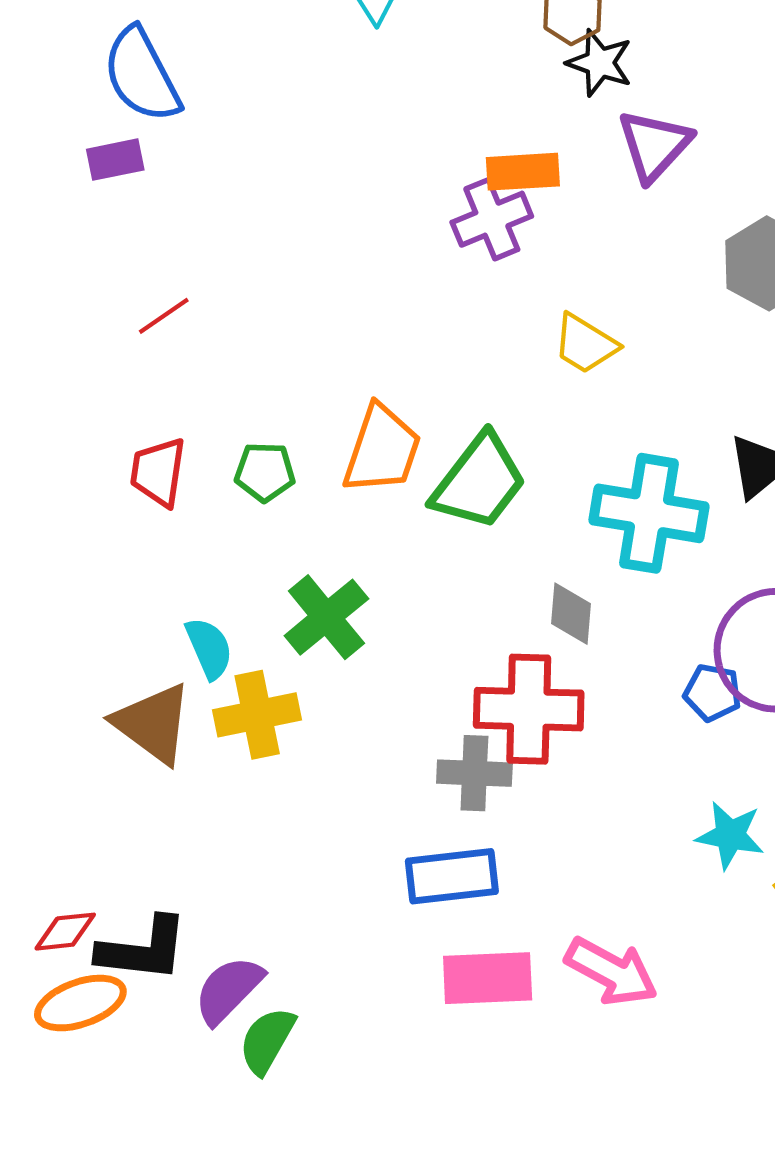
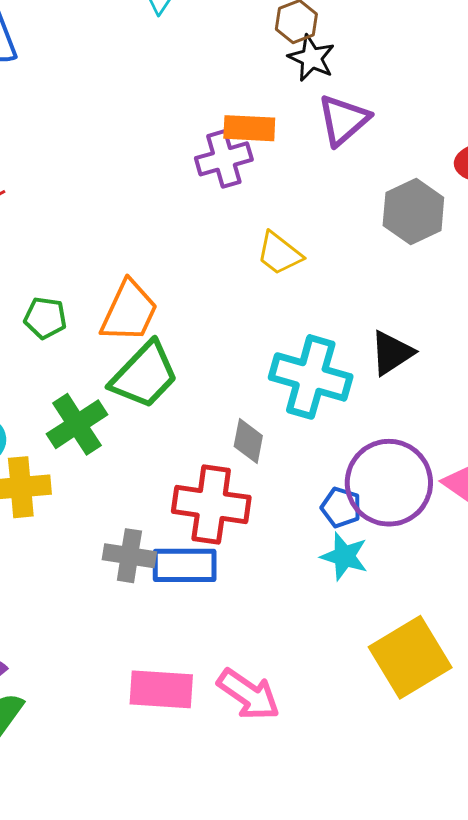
green trapezoid: (479, 482) -> (144, 375), moved
gray cross: (474, 773) -> (129, 556), moved
cyan star: (730, 835) -> (344, 556), moved
blue rectangle: (452, 876) -> (185, 565), moved

